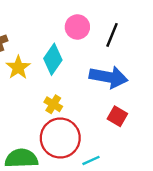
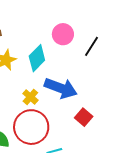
blue arrow: (109, 77) -> (61, 88), moved

